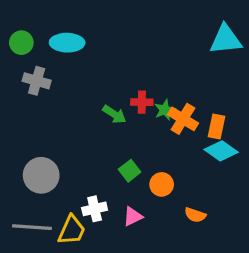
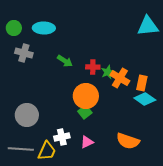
green arrow: (114, 114) -> (65, 61), moved
orange circle: (162, 184) -> (86, 96), moved, size x1.6
orange semicircle: (195, 215) -> (128, 141), size x1.6

